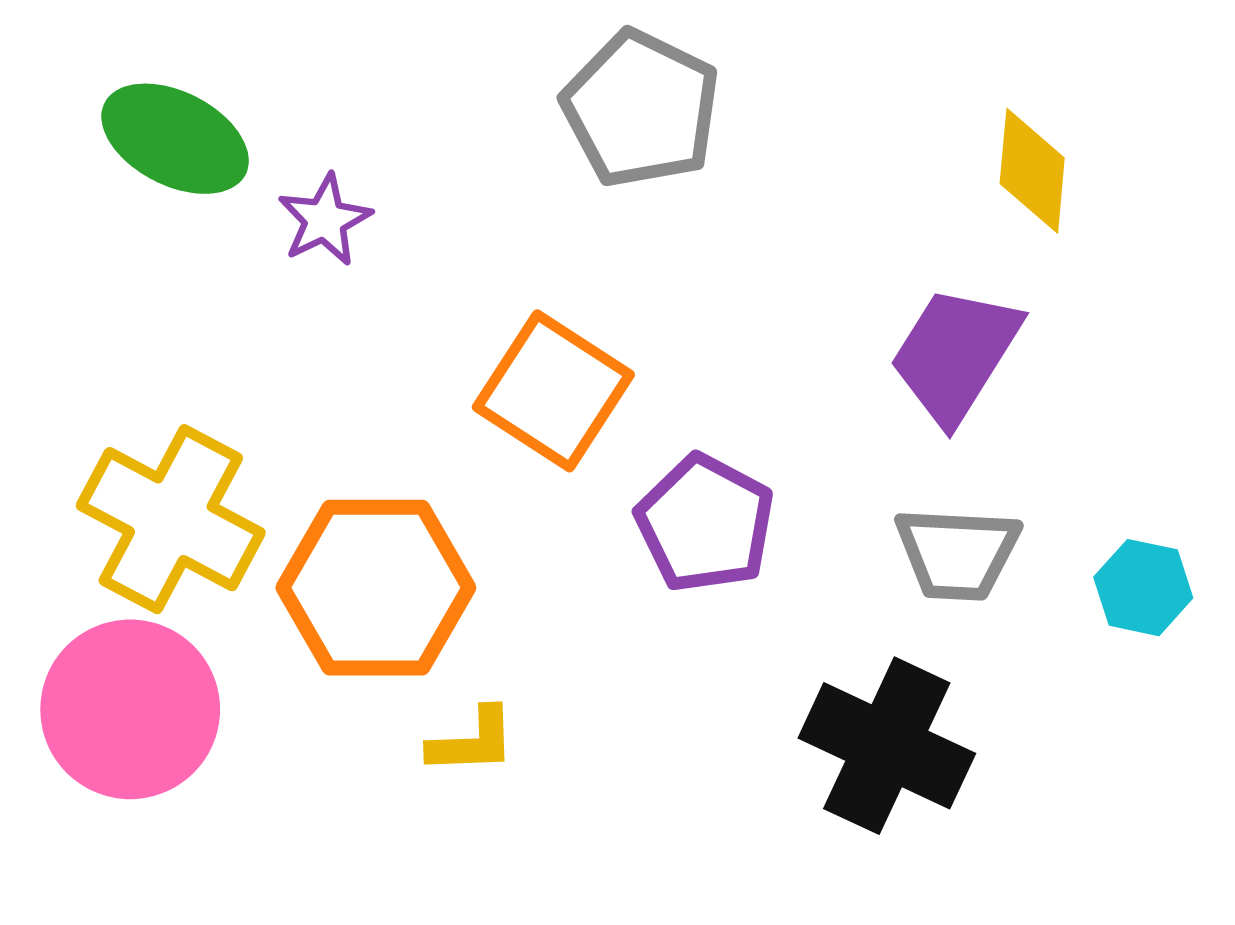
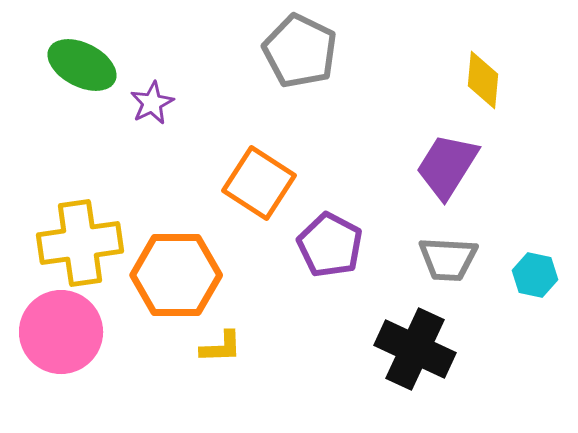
yellow cross: (171, 519) -> (80, 243), turned -36

